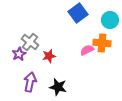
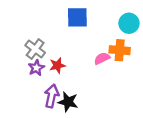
blue square: (78, 13) -> (77, 17), moved, turned 36
purple star: (19, 54) -> (36, 68), moved
purple arrow: (30, 82) -> (52, 96), moved

